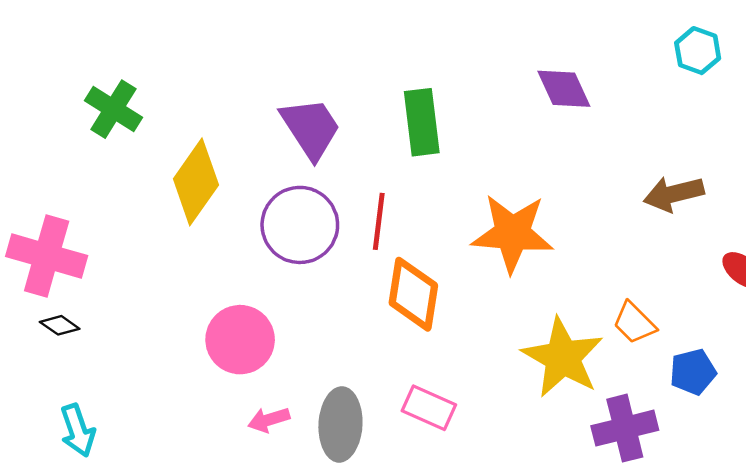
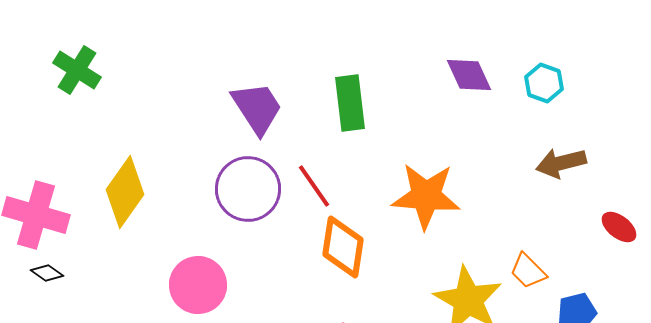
cyan hexagon: (698, 51) -> (544, 83), moved
green cross: (113, 109) -> (77, 70), moved
yellow diamond: (196, 182) -> (125, 192), moved
red line: (379, 221) -> (314, 186), turned -42

